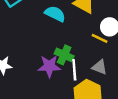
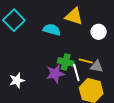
yellow line: (100, 38) -> (86, 61), moved

